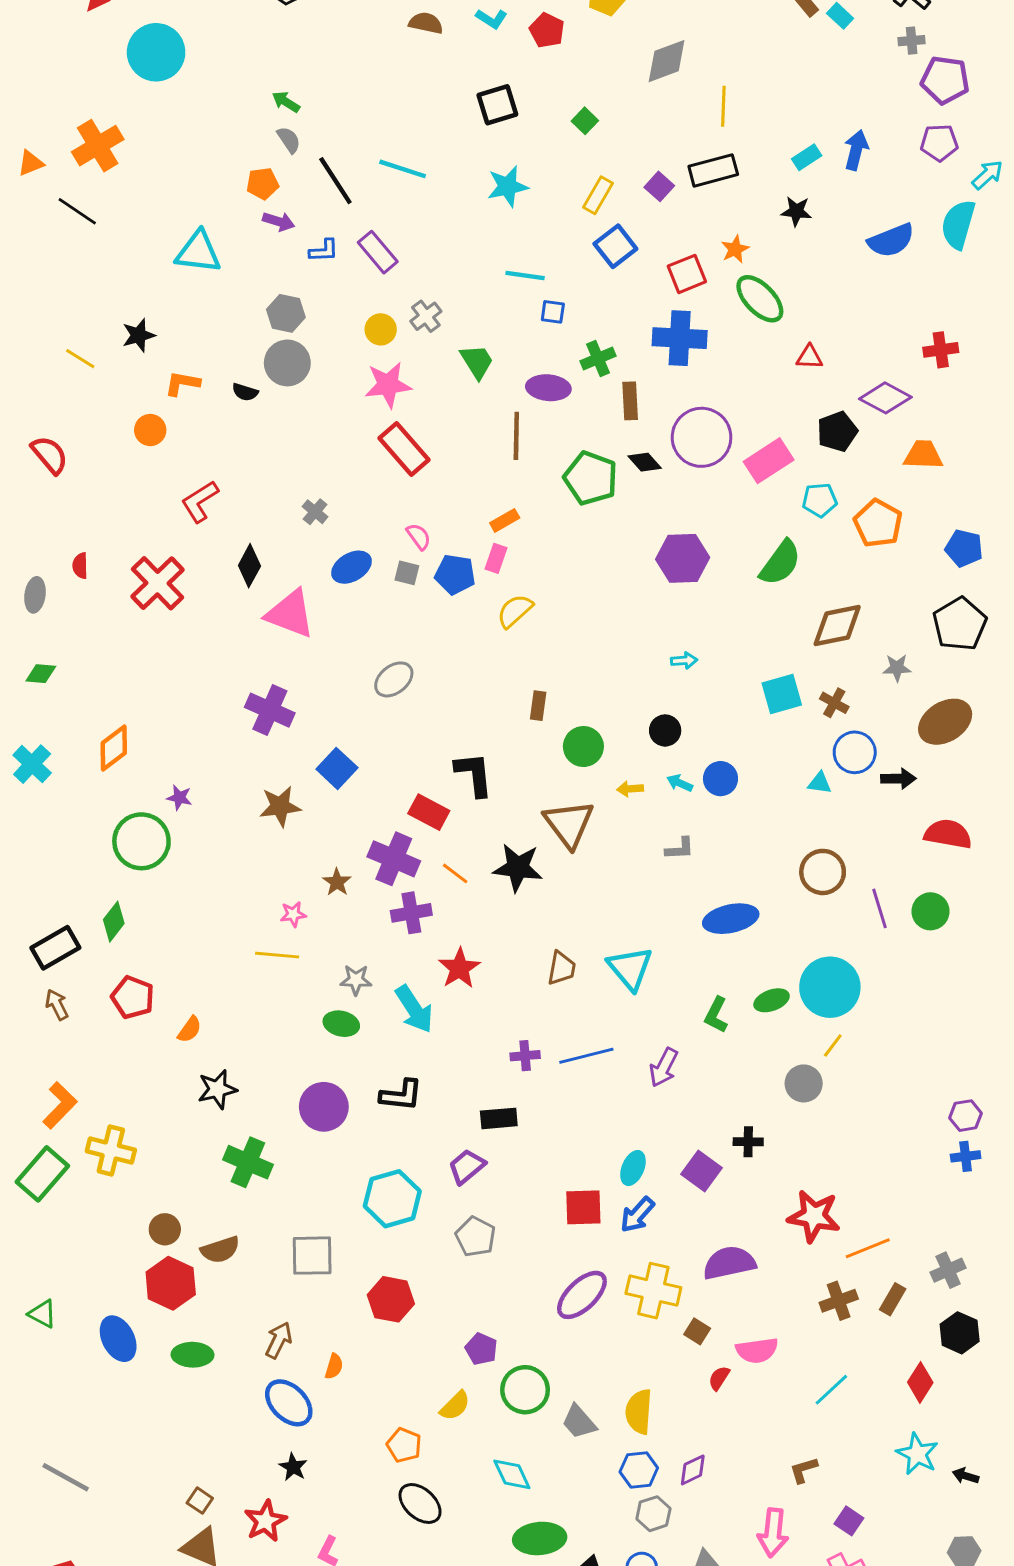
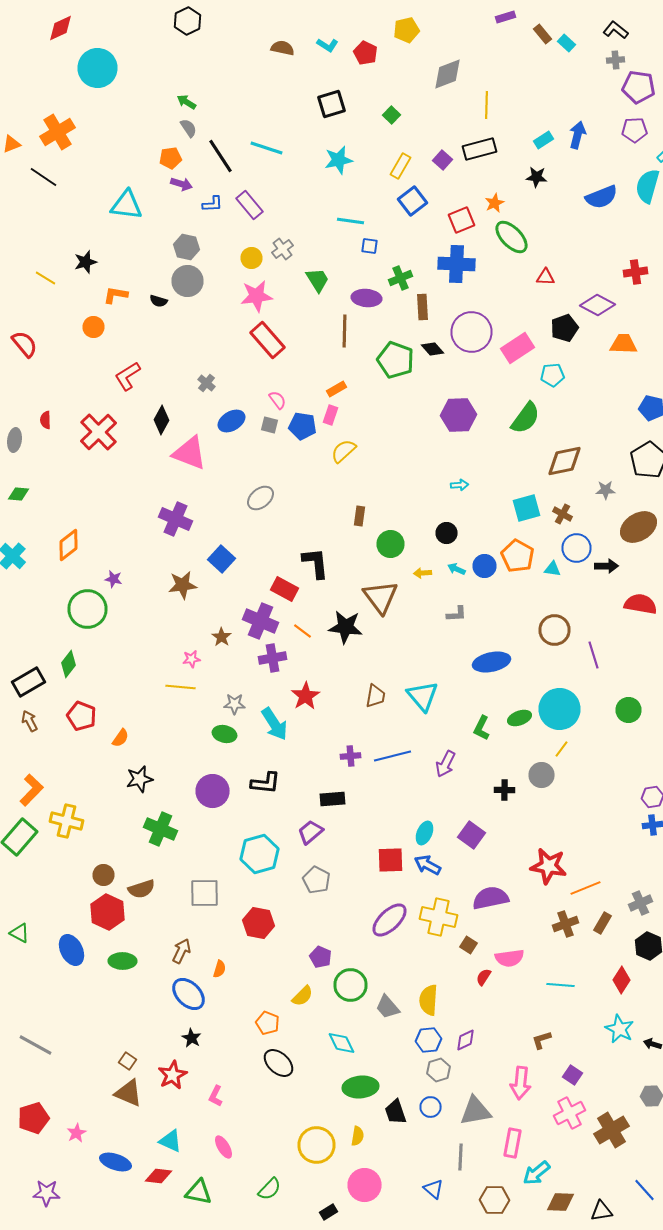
orange pentagon: (878, 523) -> (518, 556), moved
green circle: (931, 911) -> (628, 710), moved
black cross: (748, 1142) -> (504, 790), moved
blue arrow: (637, 1215) -> (428, 865), turned 76
cyan line: (831, 1390) -> (560, 985), turned 48

